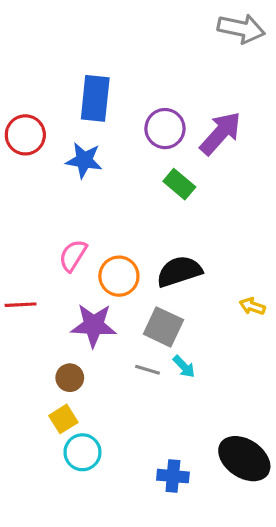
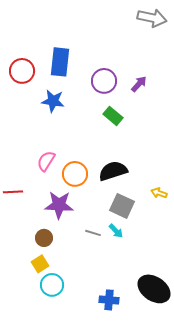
purple arrow: (221, 133) -> (139, 84), size x0.6
red circle: (25, 135) -> (22, 71), moved
gray square: (163, 327) -> (122, 206), moved

